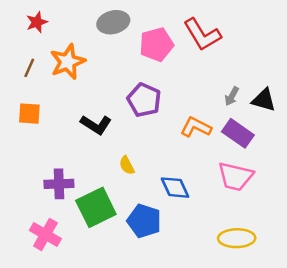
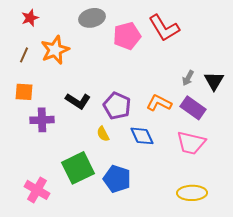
purple pentagon: (144, 100) -> (117, 106), moved
black triangle: (264, 100) -> (214, 81), turned 45
purple cross: (59, 184) -> (42, 120), moved
blue diamond: (175, 188) -> (142, 136), moved

